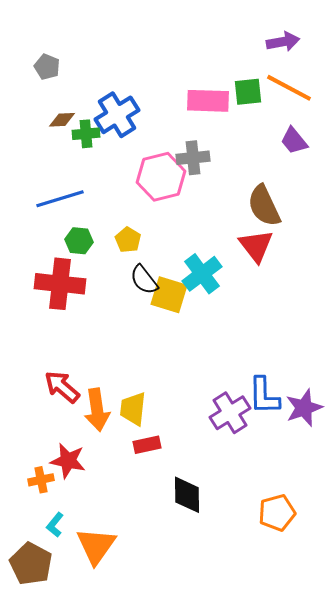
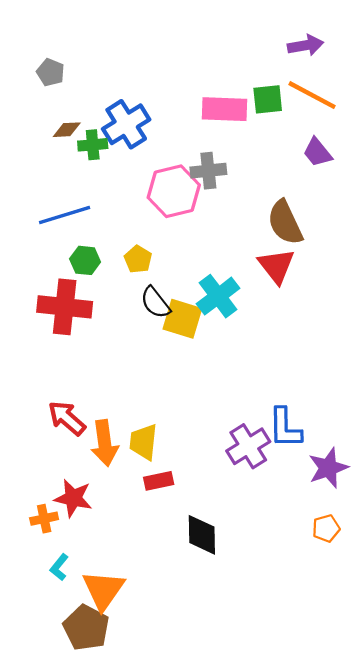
purple star: (304, 408) -> (328, 468), moved
orange pentagon: (277, 513) -> (326, 528), moved, size x0.7
brown pentagon: (31, 564) -> (86, 628), moved

